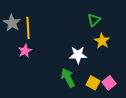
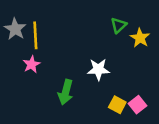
yellow star: (102, 41) -> (140, 38), moved
green arrow: (68, 78) -> (66, 92), moved, turned -138

